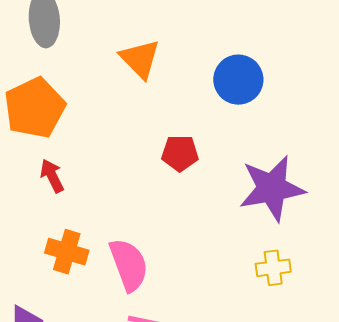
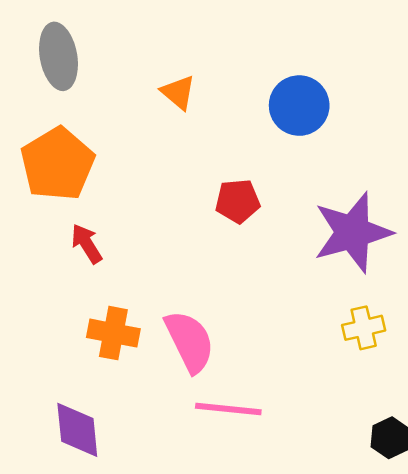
orange triangle: (140, 59) -> (178, 92), size x0.7

